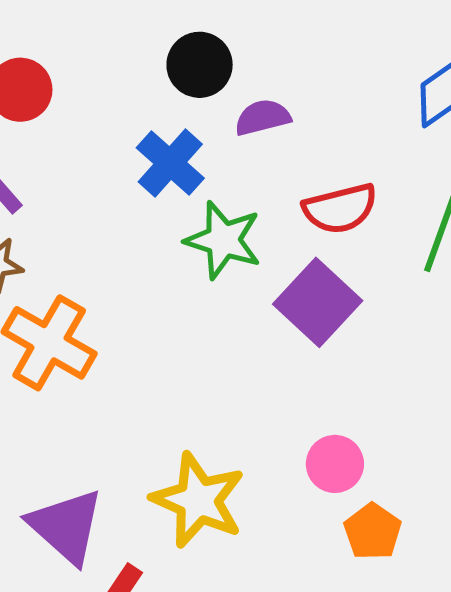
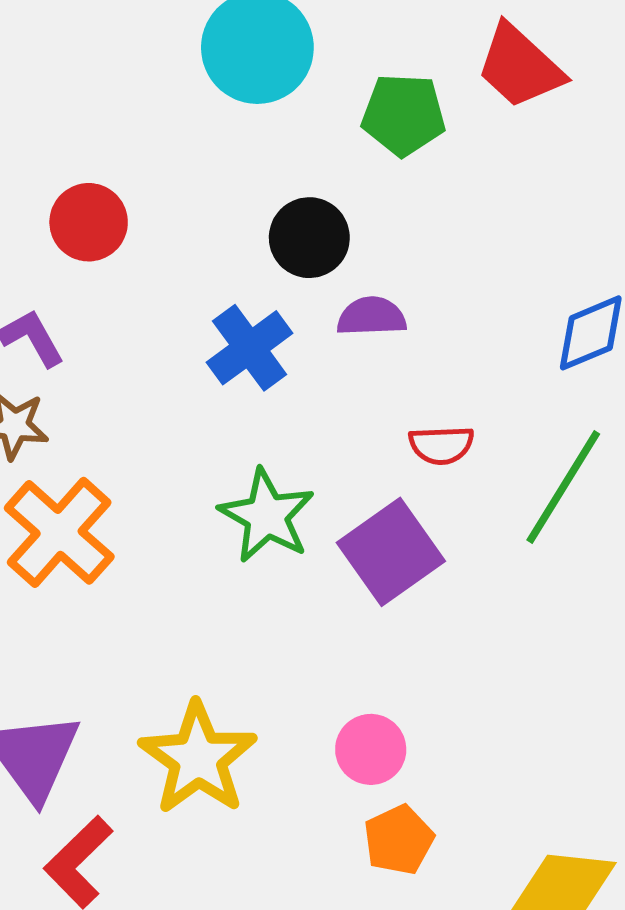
red semicircle: (340, 209) -> (441, 445), size x0.7
green star: (223, 240) -> (267, 516), moved

